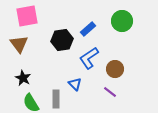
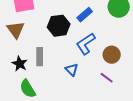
gray rectangle: (56, 99) -> (40, 57), moved

